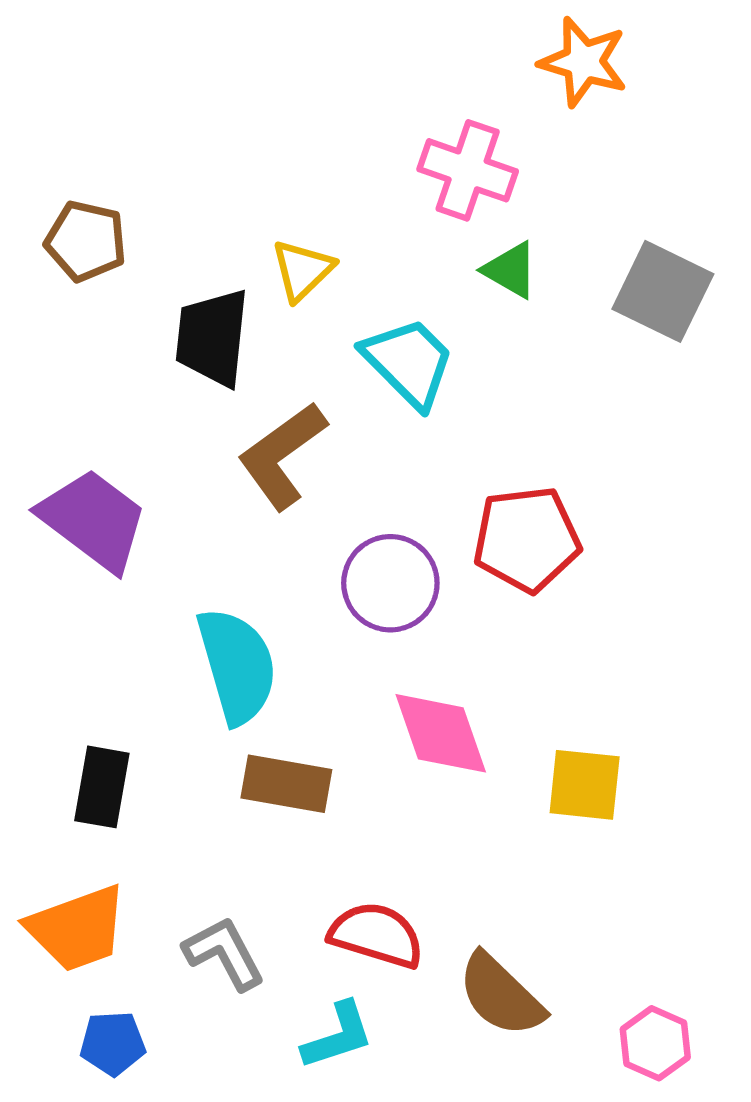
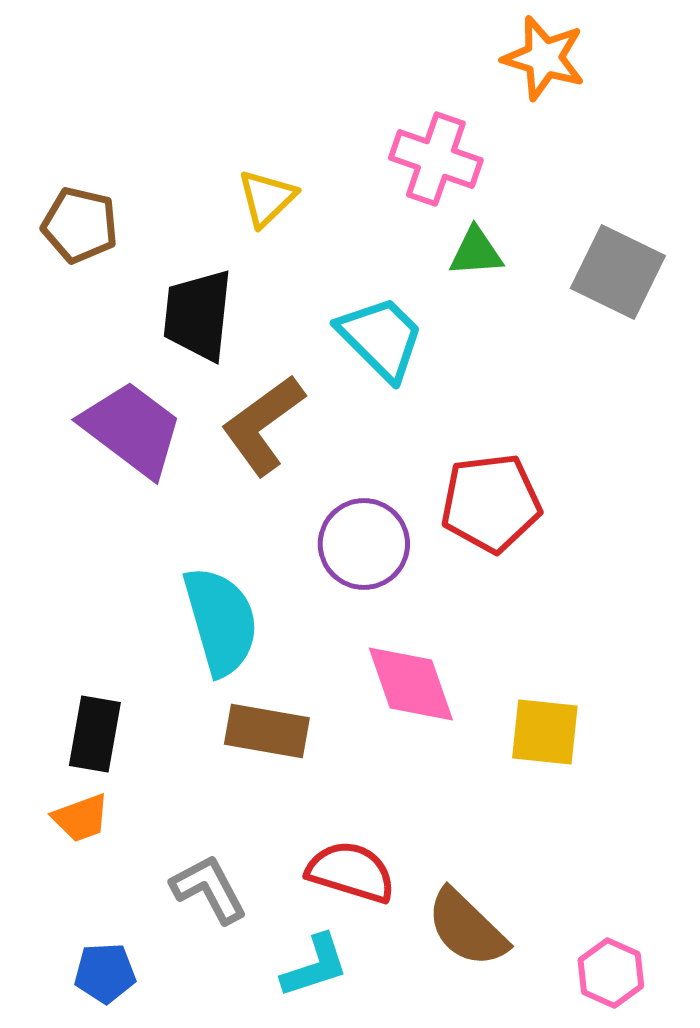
yellow triangle: (302, 270) -> (267, 198), moved
green triangle: (511, 270) -> (476, 252), turned -34
purple trapezoid: (93, 520) -> (132, 429), moved
orange trapezoid: (77, 929) -> (81, 818), moved, size x0.6

